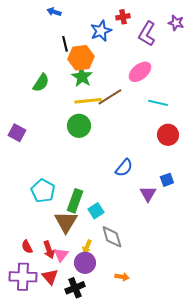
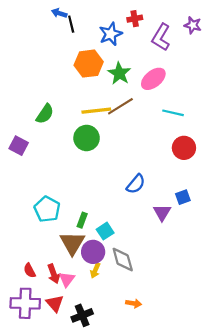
black line: (65, 44) -> (71, 24), moved
green star: (82, 77) -> (119, 73), moved
green semicircle: (41, 83) -> (45, 114), moved
green rectangle: (75, 201) -> (82, 220), size x0.6
purple circle: (85, 263) -> (93, 252), moved

